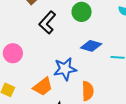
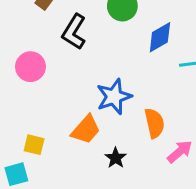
blue diamond: (91, 46) -> (160, 37), moved, turned -35
pink circle: (13, 53) -> (30, 67), moved

